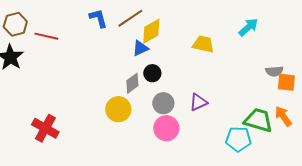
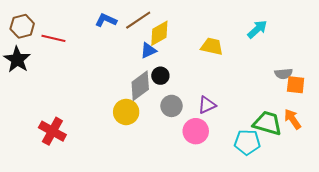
blue L-shape: (98, 18) -> (106, 20), turned -50
gray diamond: (132, 83) -> (140, 86), size x1.4
pink circle: (166, 128) -> (196, 131), moved

